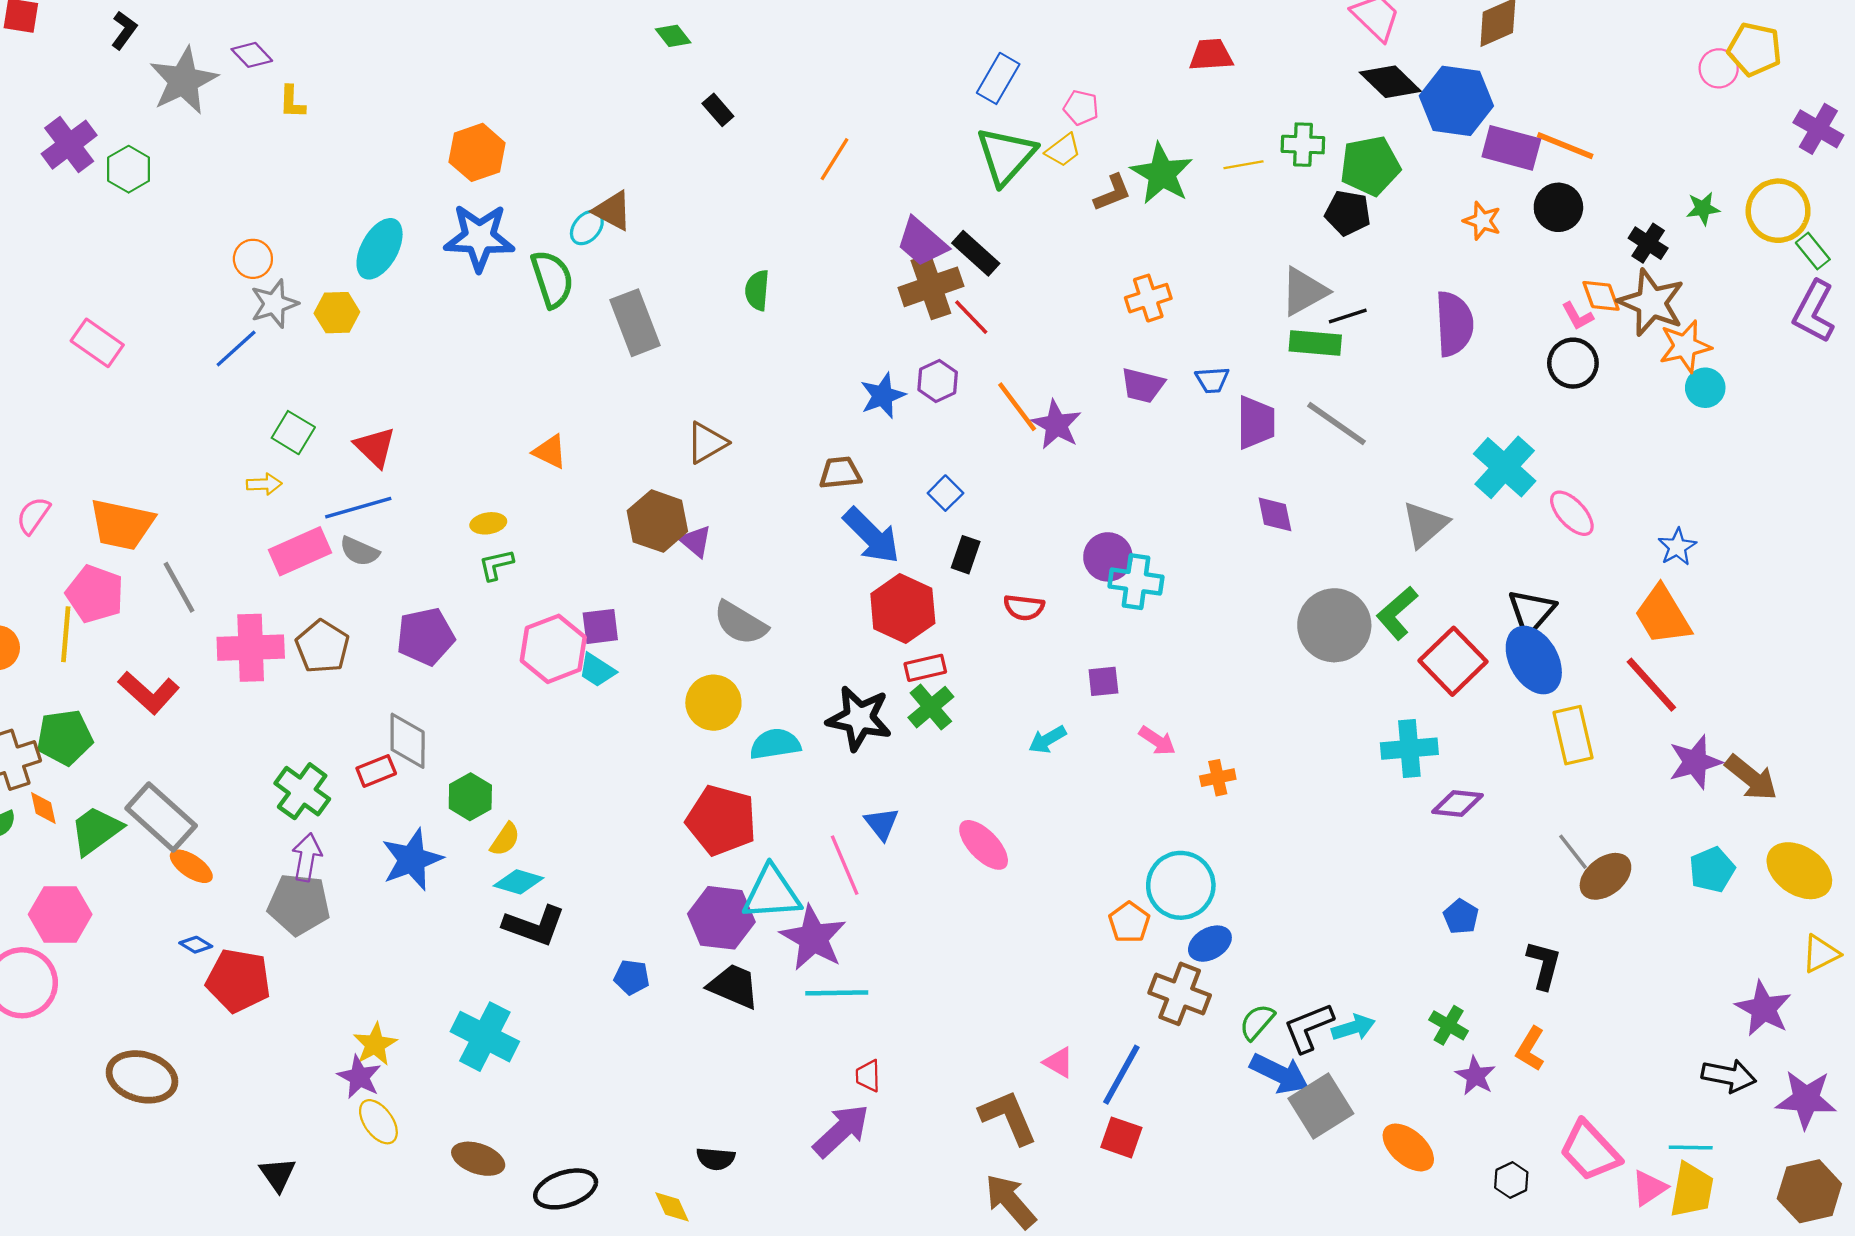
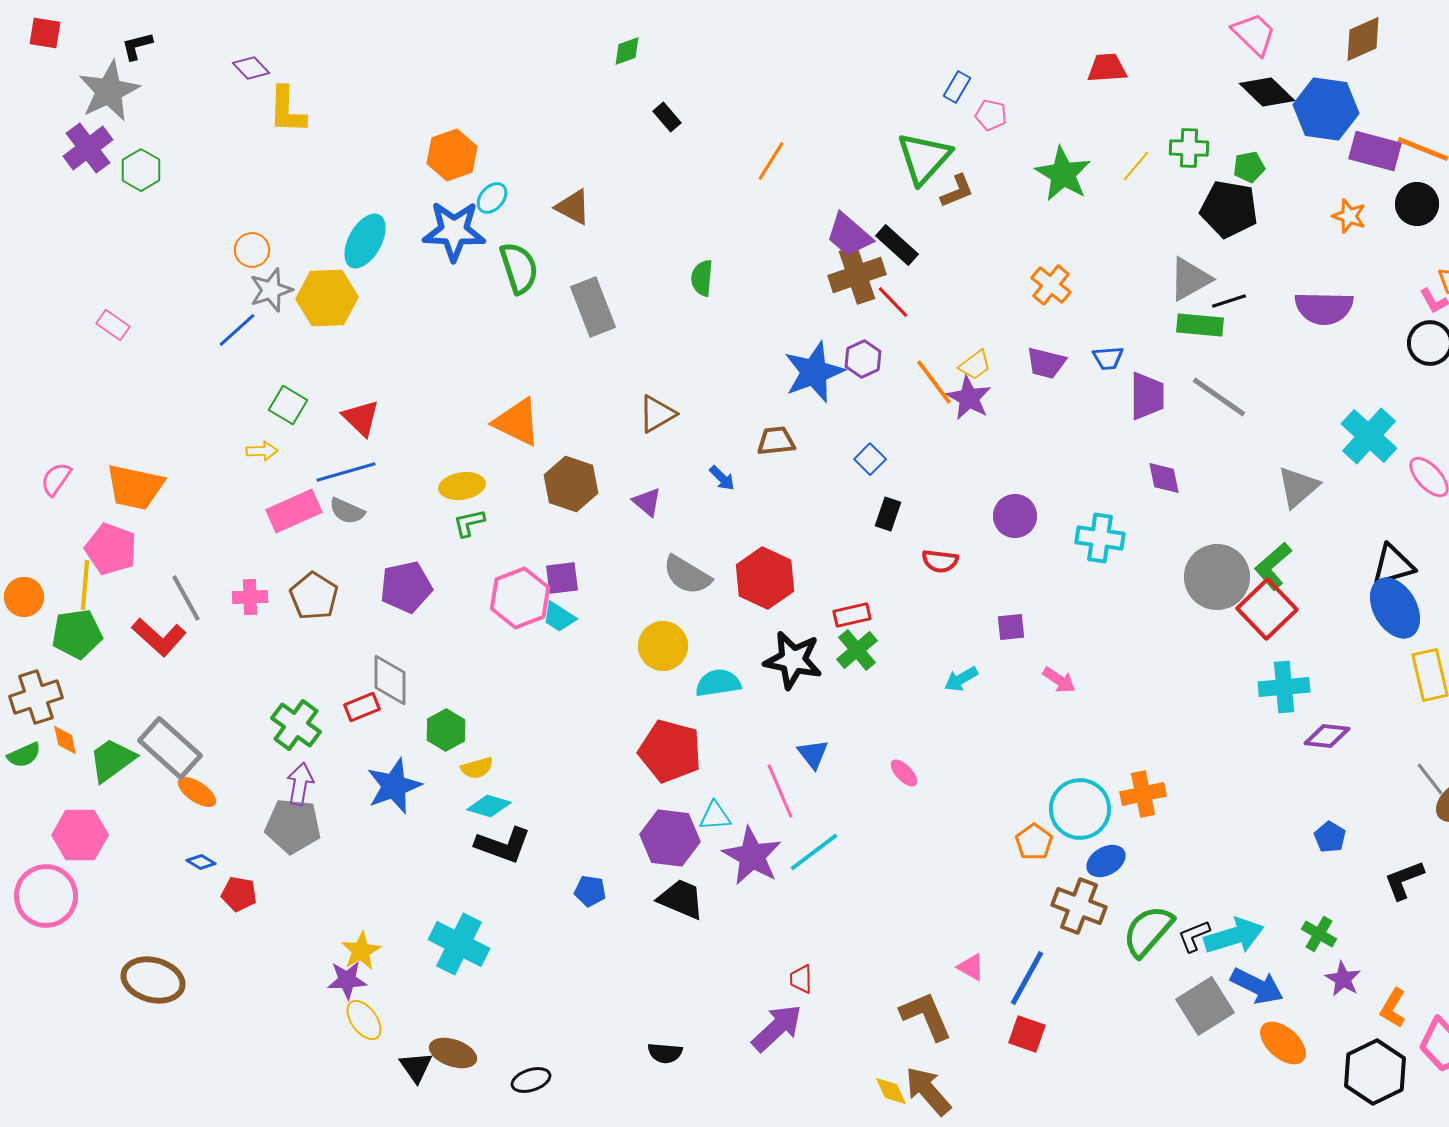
black L-shape: (124, 30) -> (137, 46), turned -140
green diamond: (673, 36) -> (627, 51), turned -72
blue rectangle: (998, 78) -> (957, 87), moved, size x0.7
gray star: (183, 81) -> (109, 91), moved
yellow L-shape: (292, 102) -> (287, 110), size x1.6
yellow trapezoid: (1063, 150) -> (975, 365), moved
yellow line: (1244, 165) -> (1136, 166), turned -40
green pentagon: (1370, 166) -> (1249, 167), size x0.6
brown L-shape: (1112, 193) -> (957, 191), moved
black pentagon: (1348, 213) -> (1229, 209), size x1.4
cyan ellipse: (587, 227) -> (492, 198), moved
orange cross: (1148, 298) -> (1051, 285), turned -33
yellow hexagon: (337, 313) -> (327, 298), size x1.5
purple semicircle: (1454, 324) -> (1324, 308), turned 94
pink rectangle: (97, 343) -> (113, 325), size x0.7
blue star: (883, 396) -> (814, 372), size x1.5
orange triangle: (550, 452) -> (517, 422), size x1.6
brown hexagon: (657, 521) -> (571, 484), moved
yellow ellipse: (488, 523) -> (462, 486), size x1.4
blue arrow: (871, 536) -> (722, 478), moved, size x0.5
cyan cross: (1136, 582) -> (1100, 538), moved
gray line: (179, 587) -> (186, 598), moved
red hexagon: (903, 608) -> (765, 578), moved
black triangle: (1532, 612) -> (1393, 565), turned 33
pink cross: (251, 648) -> (250, 597), size x0.6
red square: (1453, 661) -> (1267, 609), moved
green pentagon: (65, 737) -> (77, 634), moved
orange cross: (1218, 778) -> (1143, 794), moved, size x1.4
yellow semicircle: (505, 839) -> (477, 768), turned 40
pink ellipse: (984, 845) -> (904, 773), size x0.6
cyan triangle: (772, 893) -> (715, 816), size x0.6
black L-shape: (1544, 965) -> (1404, 880), turned -126
red pentagon: (238, 981) -> (239, 894), size x0.6
cyan line: (837, 993) -> (814, 852), moved, turned -36
green semicircle: (1257, 1022) -> (1148, 931), size x1.6
black L-shape: (1309, 1028) -> (1194, 936), size x0.7
cyan arrow: (1353, 1028) -> (1234, 936), size x1.5
orange L-shape: (1530, 1049) -> (1393, 1008), moved
blue arrow: (1279, 1074) -> (1257, 986), moved
purple star: (359, 1077) -> (347, 980), turned -30
black triangle: (278, 1174) -> (416, 1067), moved
black hexagon: (1511, 1180) -> (1375, 1072), size x2.0
black ellipse: (566, 1189) -> (531, 1080), size x0.7
yellow diamond: (672, 1207) -> (891, 1091), moved

